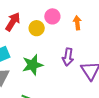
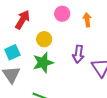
yellow circle: (37, 28) -> (44, 39), moved

